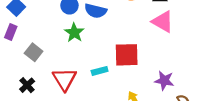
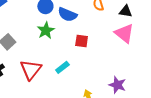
red square: (127, 55) -> (82, 41), moved, size x0.6
cyan rectangle: (100, 71) -> (62, 67), turned -32

